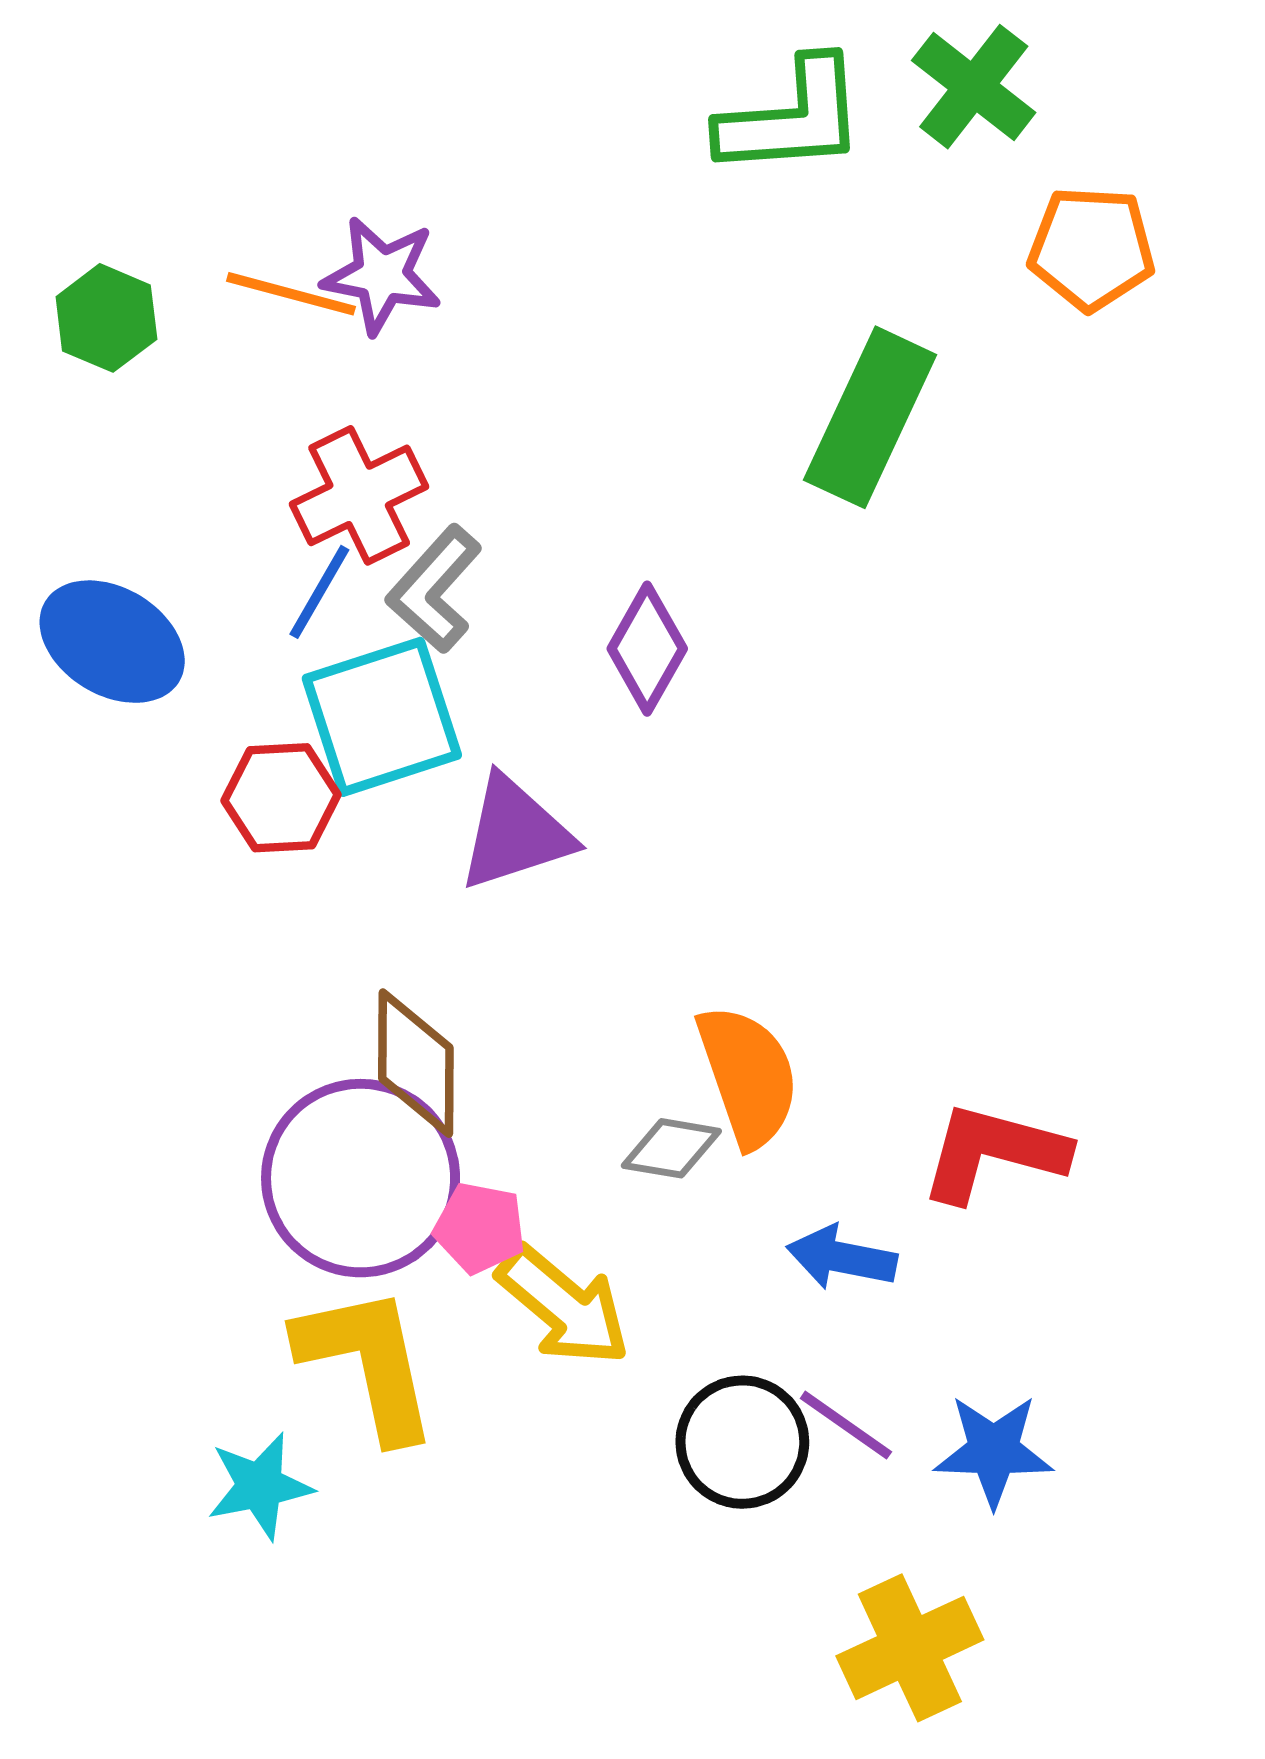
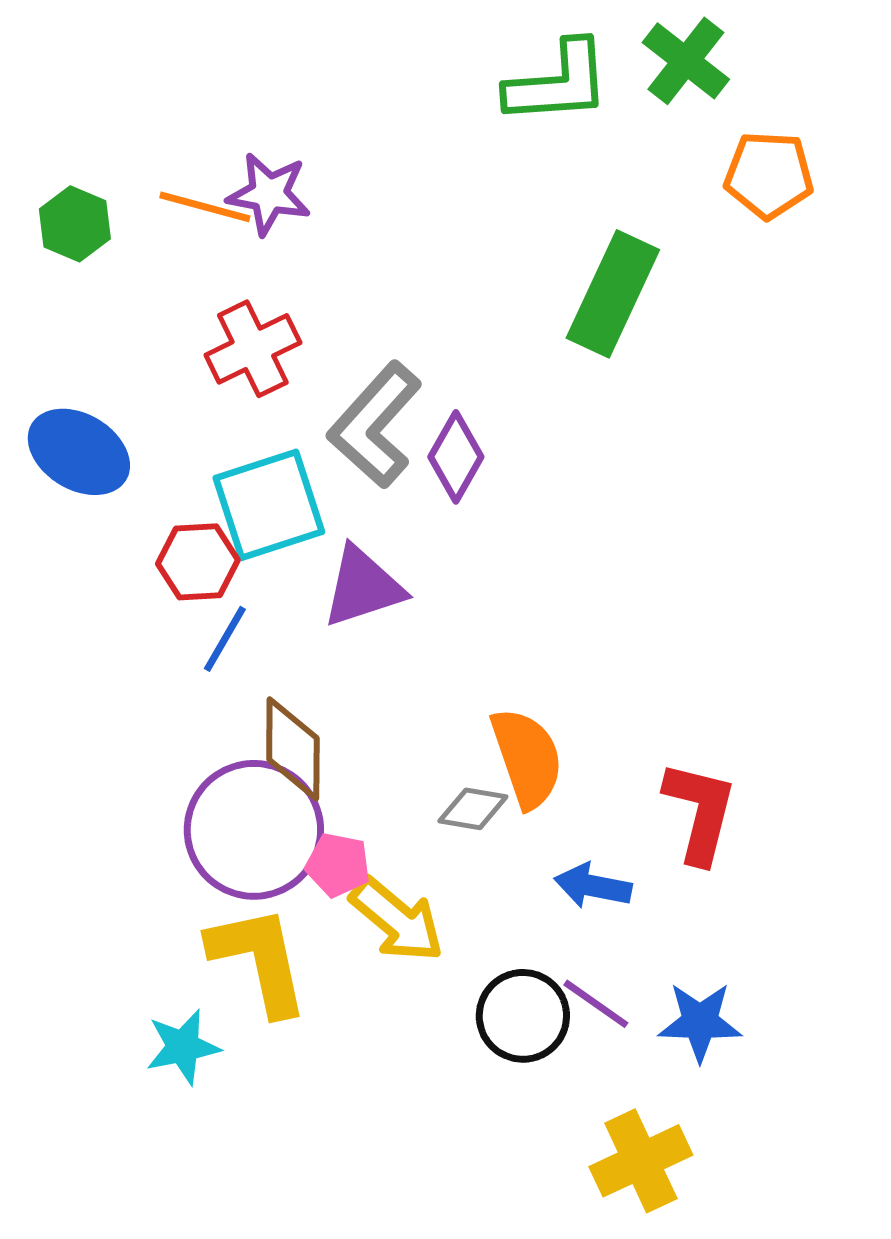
gray L-shape: (434, 589) -> (375, 425), moved, size x1.4
blue line: (319, 592) -> (225, 639), moved
red L-shape: (994, 1153) -> (700, 812), turned 89

